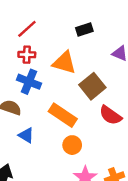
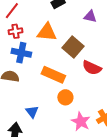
blue triangle: (26, 135) -> (32, 112), moved, turned 32

